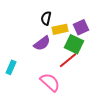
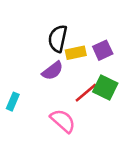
black semicircle: (46, 18) -> (58, 39), size x1.5
green square: (74, 44) -> (105, 87), moved

